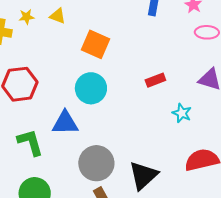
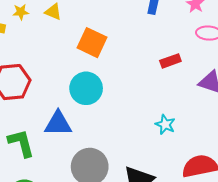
red rectangle: (155, 80) -> (170, 61), moved
cyan star: (182, 113) -> (165, 124), moved

